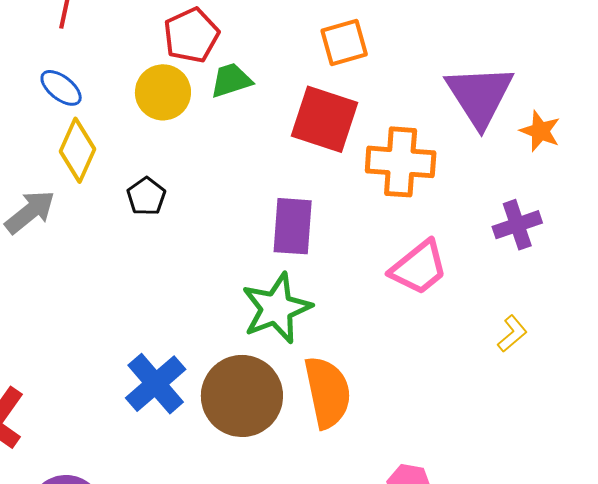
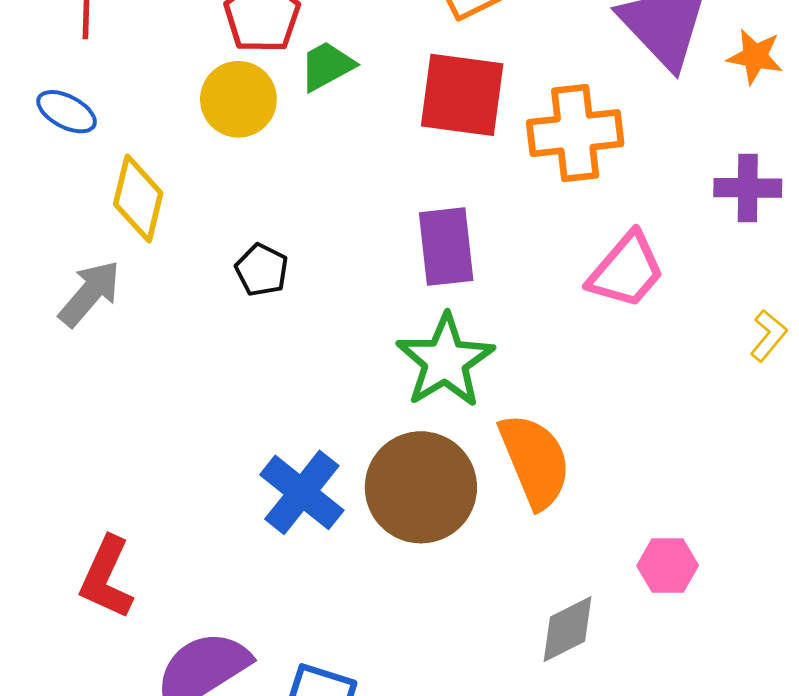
blue ellipse: (61, 88) -> (67, 112), moved
black pentagon: (146, 196) -> (262, 270), moved
purple cross: (517, 225) -> (748, 188), turned 30

